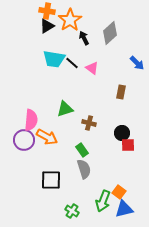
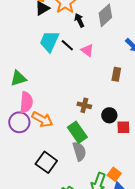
cyan trapezoid: (54, 59) -> (49, 41), turned 105
green triangle: (65, 109) -> (18, 78), moved
black circle: (122, 133) -> (109, 115), moved
green rectangle: (82, 150) -> (77, 132), size x1.5
black square: (51, 180) -> (46, 162), turned 35

